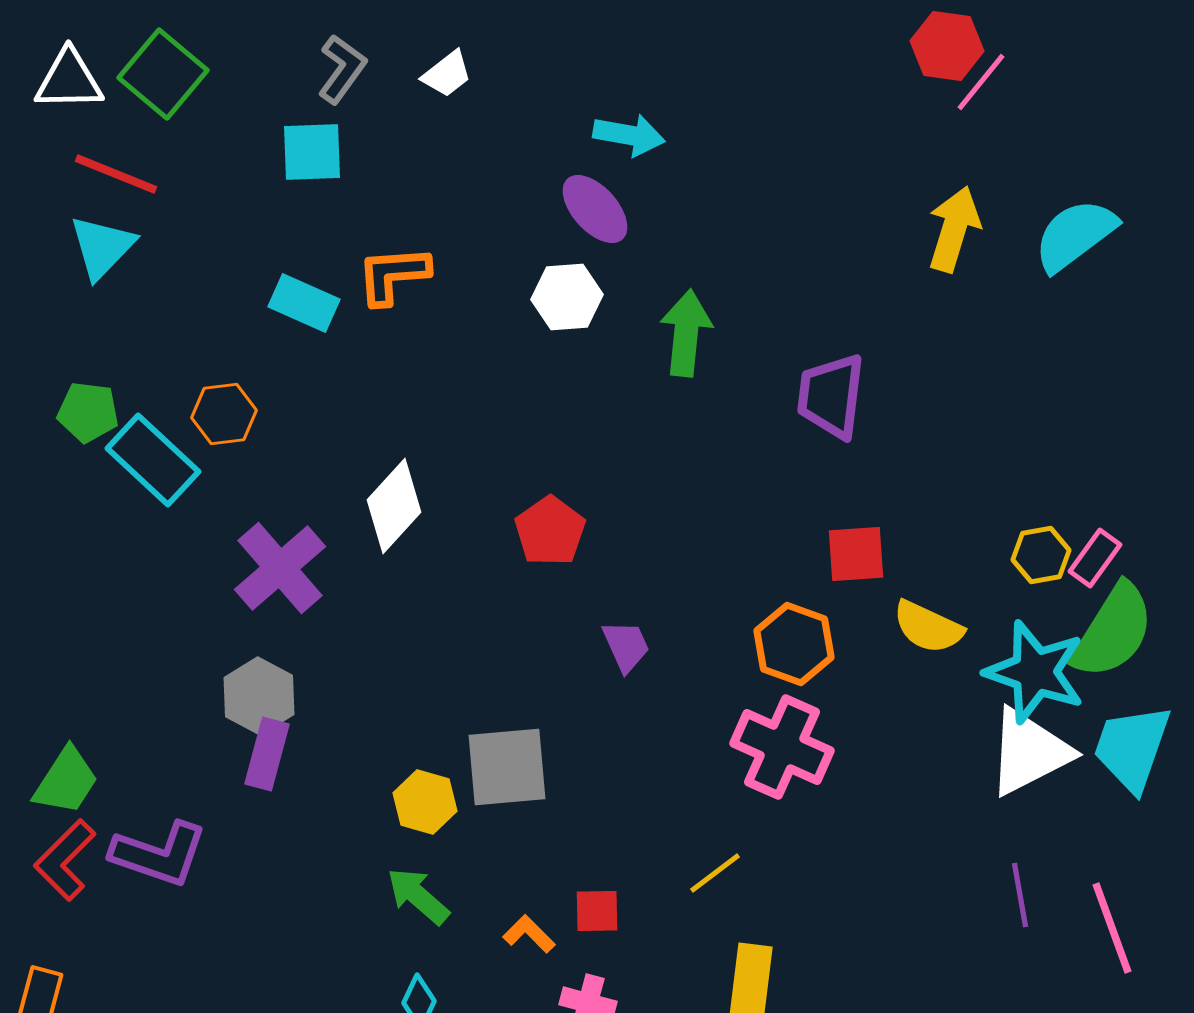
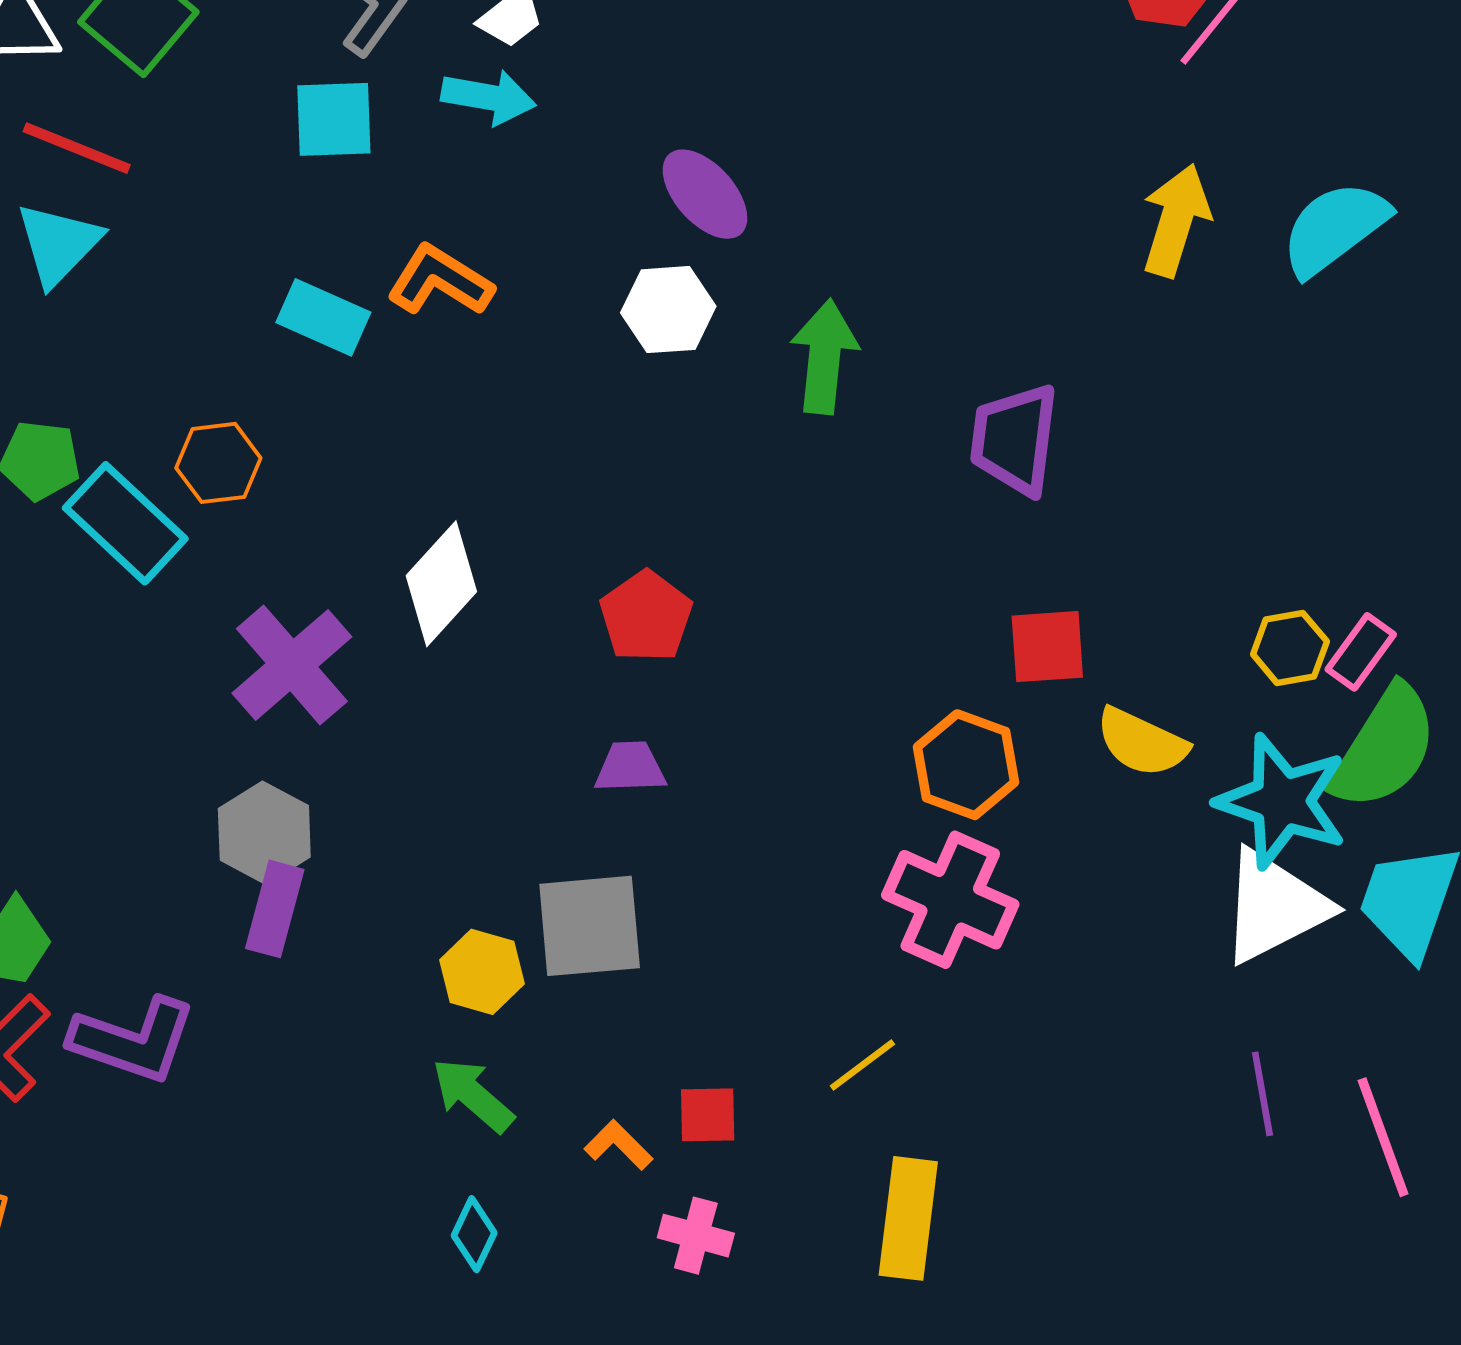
cyan arrow: (629, 135) -> (489, 97), moved
orange L-shape: (393, 275) -> (440, 281), turned 36
purple trapezoid: (626, 646) -> (630, 767), moved, turned -68

